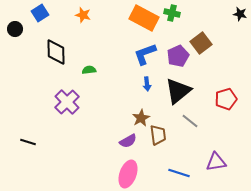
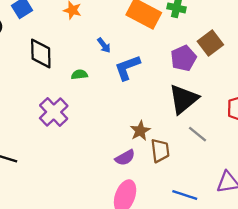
blue L-shape: (145, 54) -> (127, 68), moved
blue arrow: (147, 84) -> (104, 45), moved, turned -32

